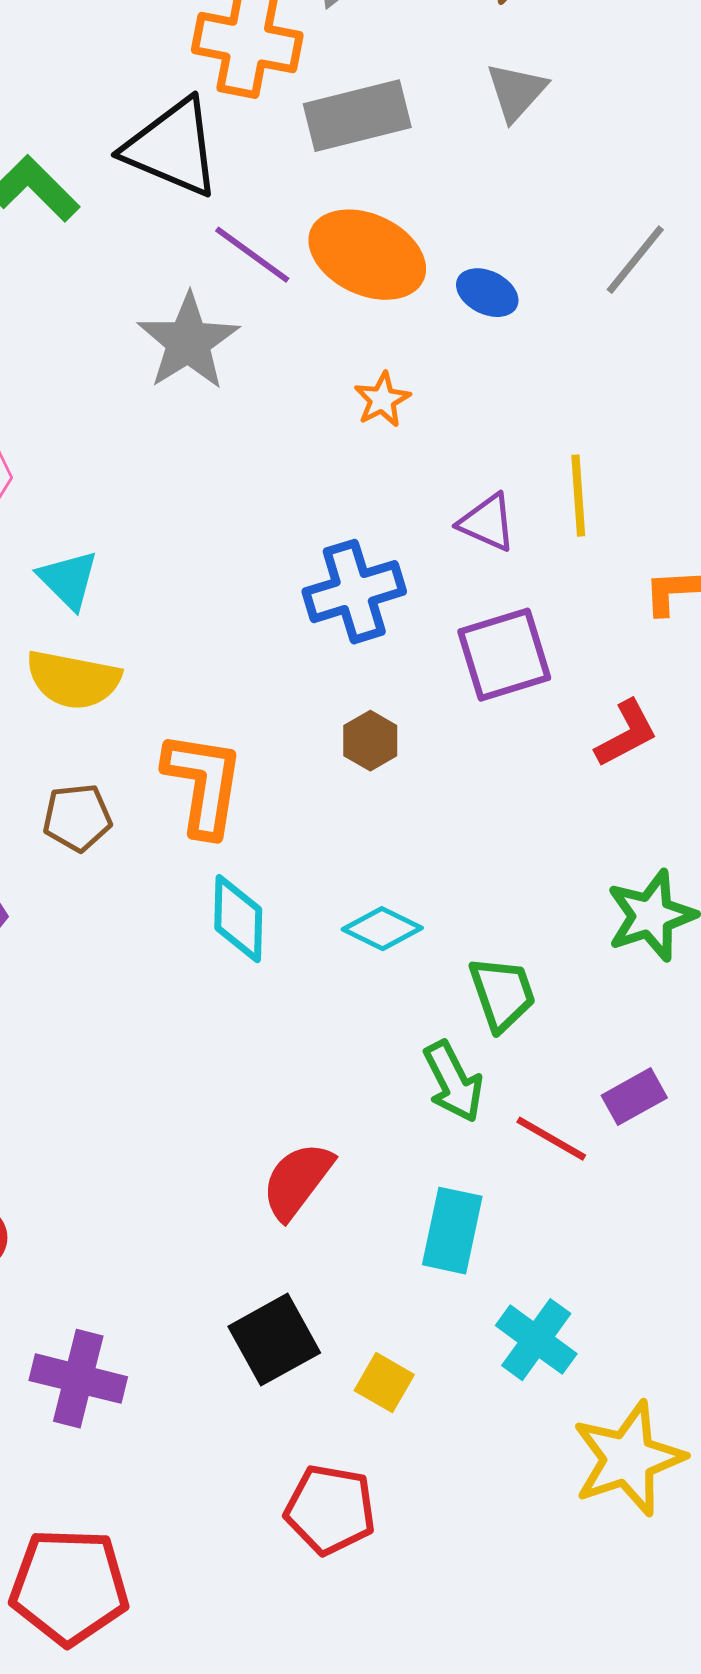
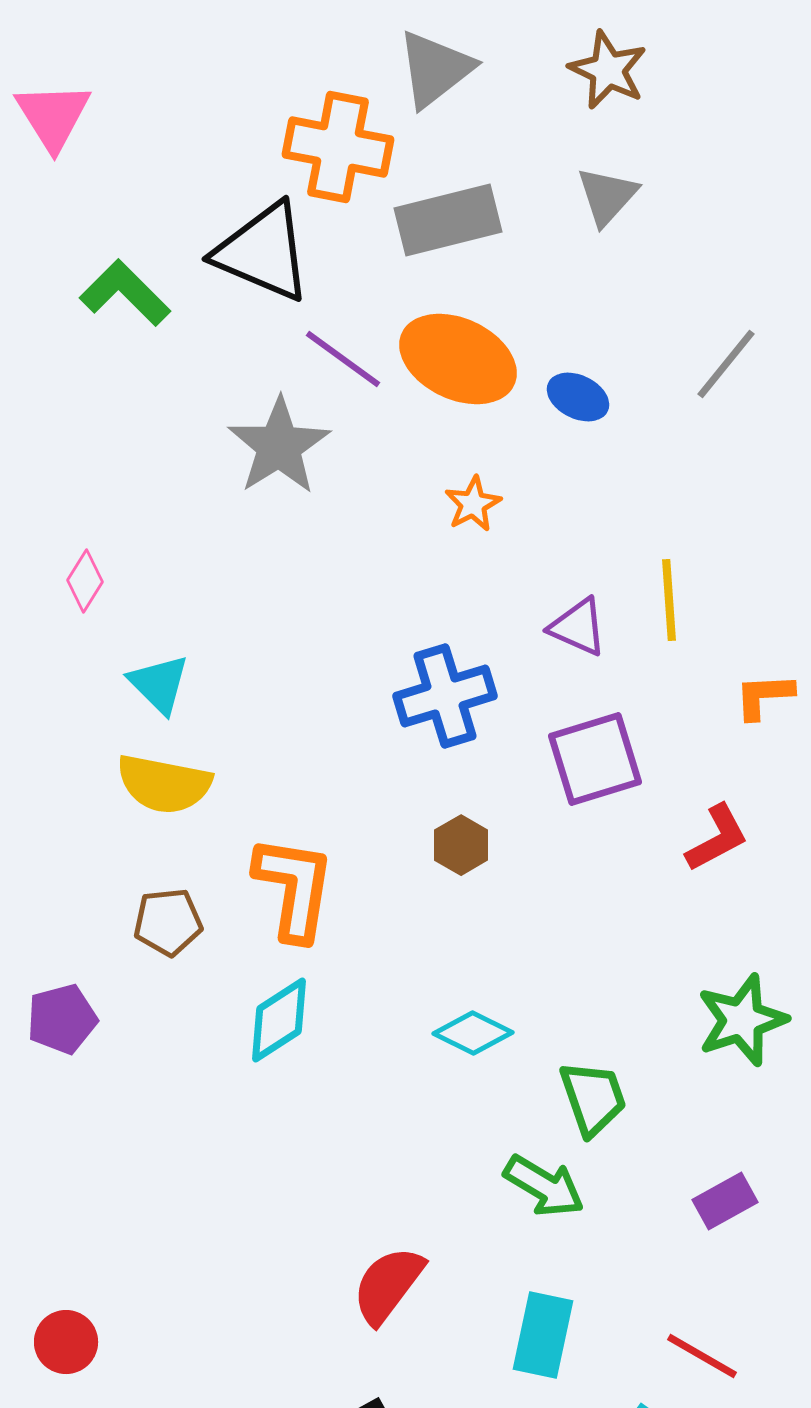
cyan diamond: (238, 919) -> (279, 1020), moved, turned 56
green arrow: (453, 1082) -> (544, 1186), turned -32
red line: (551, 1139) -> (702, 1356), moved

